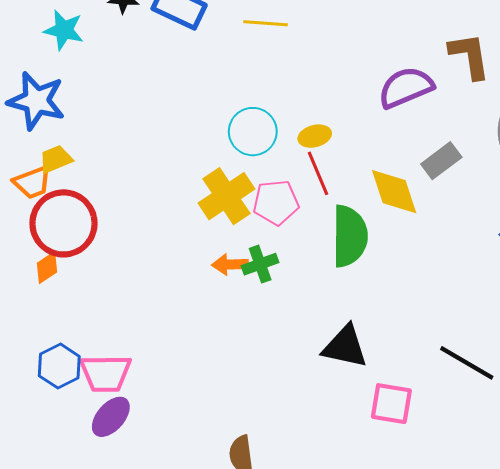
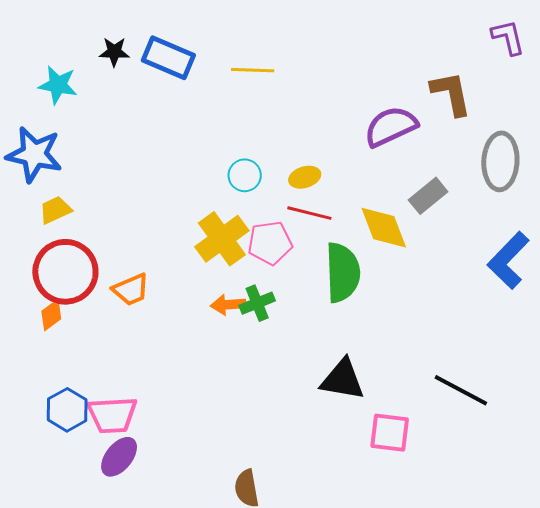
cyan circle: (253, 132) -> (245, 175), size x0.7
red line: (318, 173) -> (309, 213), turned -51
orange trapezoid: (32, 182) -> (131, 290), moved

